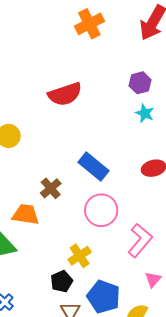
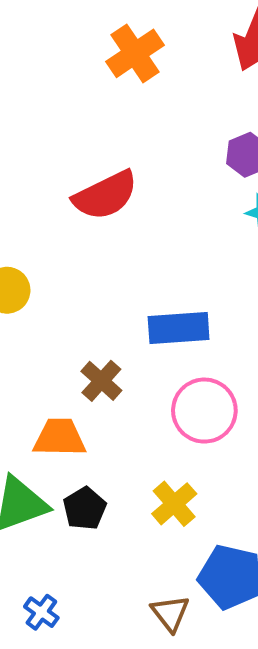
blue rectangle: (93, 167) -> (179, 328), turned -36
black pentagon: (62, 281) -> (85, 508), moved

